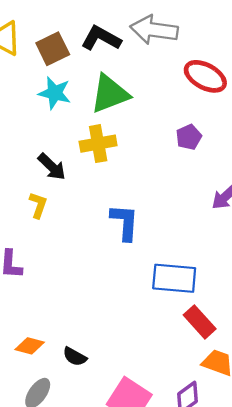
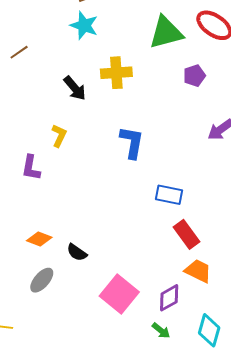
green triangle: (110, 94) -> (166, 33), moved
yellow L-shape: (38, 205) -> (59, 136), moved
blue rectangle: (174, 278) -> (169, 195), size x0.7

